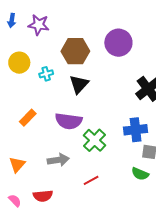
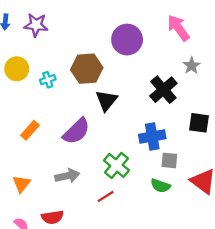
brown hexagon: (75, 51) -> (87, 69), moved
black triangle: (79, 84) -> (106, 100), moved
purple semicircle: (69, 121) -> (76, 131), turned -48
green cross: (94, 140) -> (116, 165), moved

